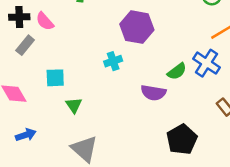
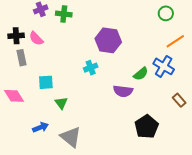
gray rectangle: (25, 45) -> (21, 58), turned -49
blue arrow: (26, 135) -> (41, 127), moved

